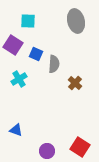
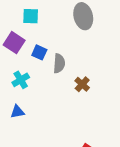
blue triangle: (16, 130) -> (17, 112), moved, turned -32

